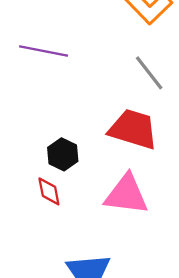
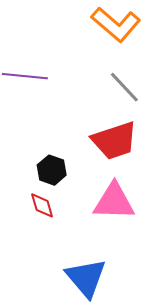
red trapezoid: (133, 129) -> (115, 141), turned 150

